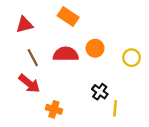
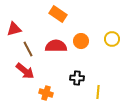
red triangle: (25, 25) -> (14, 29), moved
yellow circle: (132, 58) -> (112, 39), moved
black cross: (100, 92) -> (77, 78), moved, turned -32

